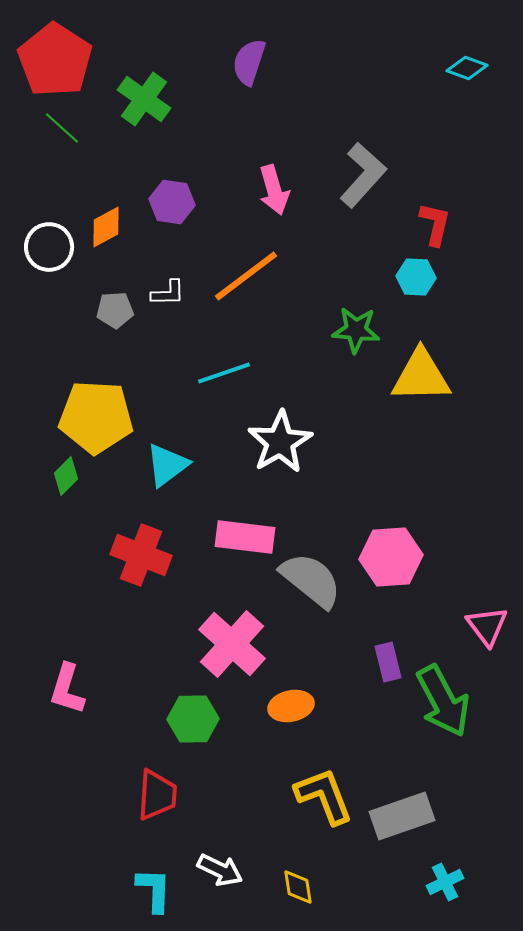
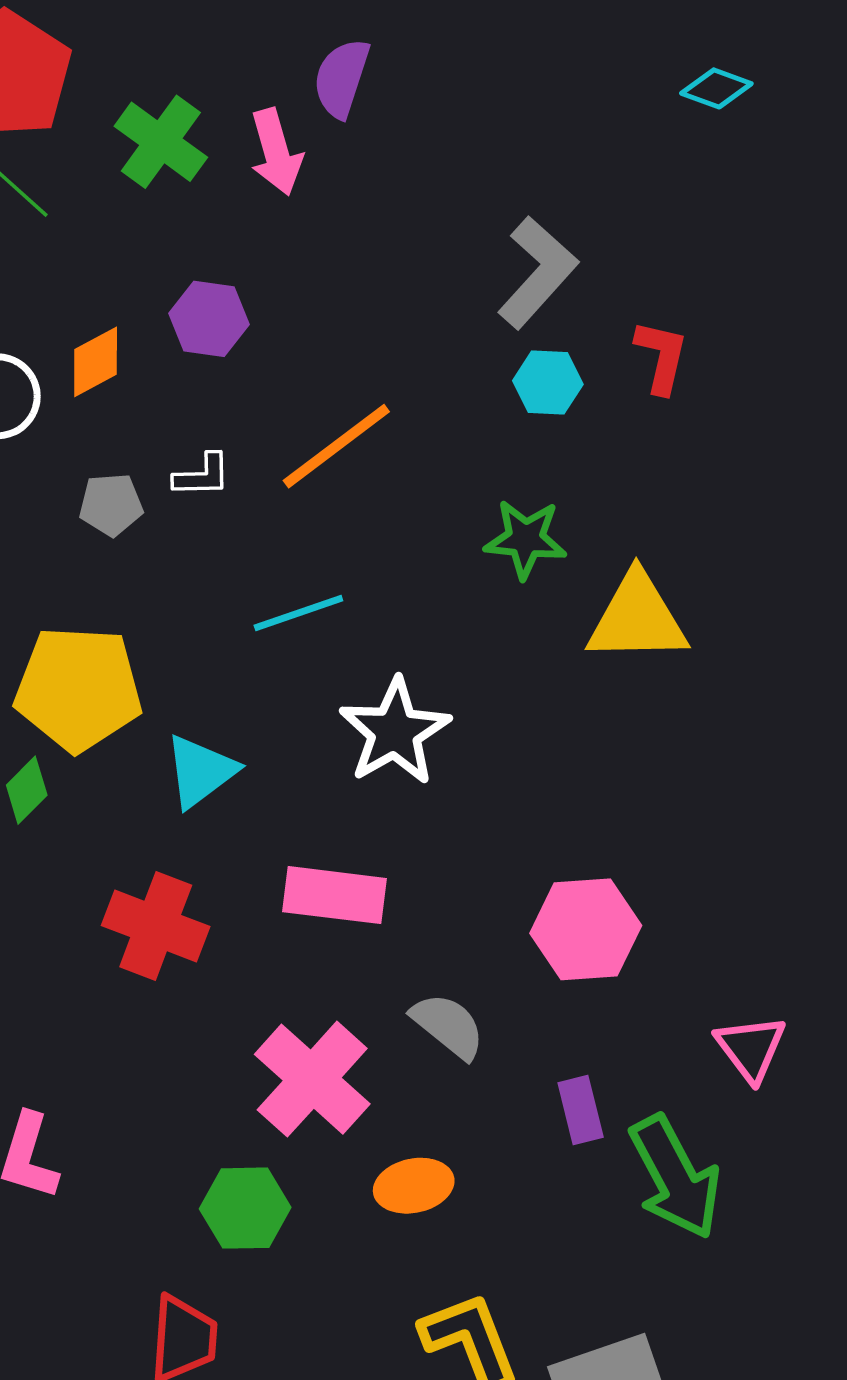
pink arrow: (274, 190) -> (276, 152), moved
cyan hexagon: (416, 277) -> (548, 383), moved
gray semicircle: (311, 580) -> (448, 1026), moved, size x0.7

